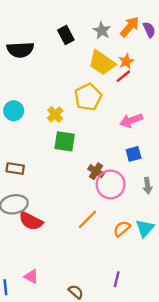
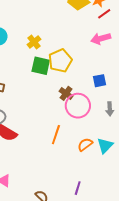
red line: (123, 76) -> (104, 14), moved
yellow pentagon: (88, 97) -> (60, 61), moved
pink arrow: (131, 120) -> (101, 39), moved
orange line: (87, 219) -> (56, 135), turned -30

